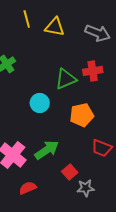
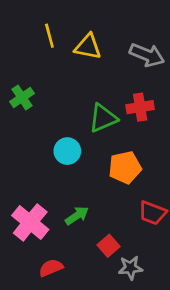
green arrow: (47, 150) -> (77, 216), size x0.7

